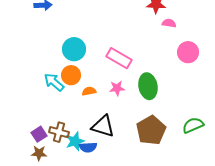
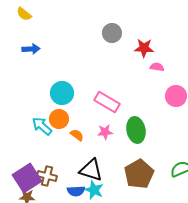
orange semicircle: (89, 91) -> (77, 135), turned 48
purple square: (39, 134) -> (27, 178), size x1.8
cyan star: (75, 141) -> (94, 190), moved, turned -30

